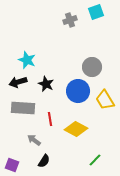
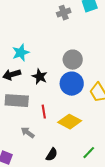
cyan star: (27, 60) -> (21, 53), turned 30
gray circle: (92, 67) -> (73, 60), moved
black semicircle: (44, 161) -> (52, 155), moved

